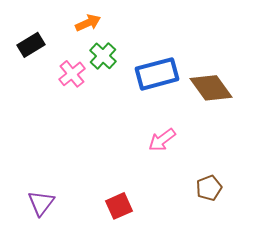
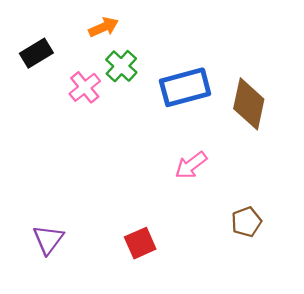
brown diamond: (211, 88) -> (249, 104), turned 48

